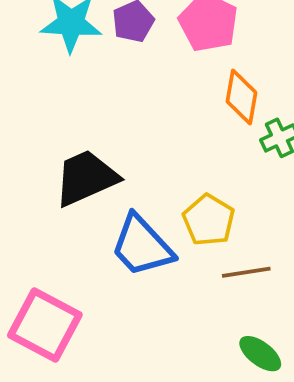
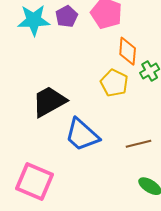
yellow pentagon: (209, 220) -> (114, 83), moved

